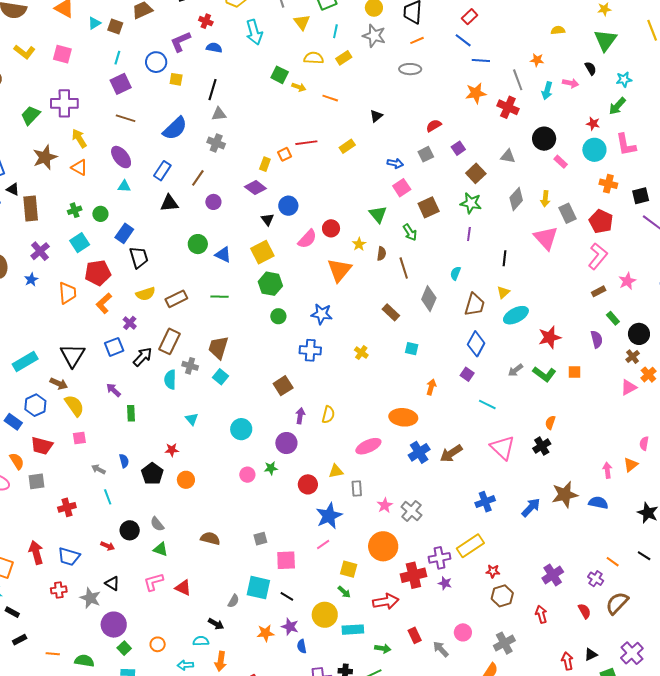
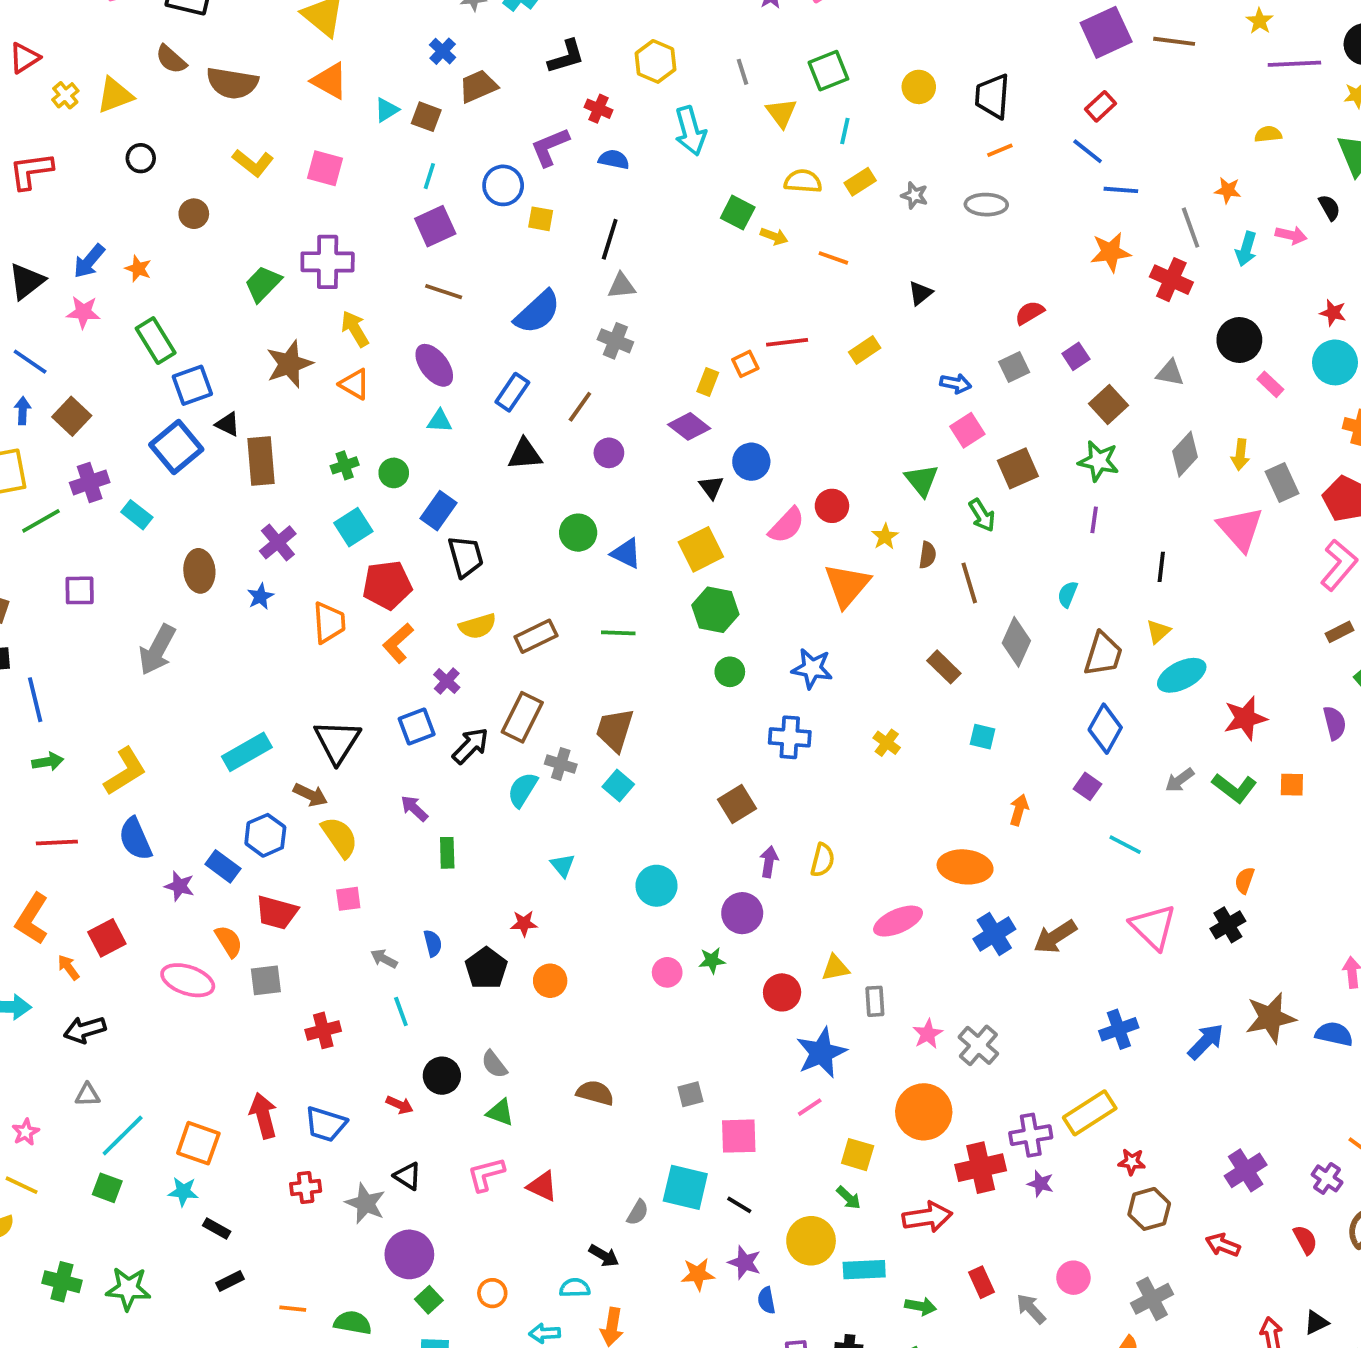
gray star: (374, 36) -> (914, 195), moved, size x0.6
cyan semicircle: (170, 380) -> (523, 790), turned 30
red arrow: (541, 614) -> (1223, 1245), turned -54

